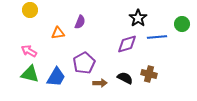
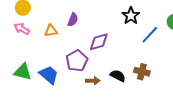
blue line: (157, 37) -> (150, 35), turned -42
purple diamond: (127, 44) -> (99, 42), moved
pink arrow: (29, 51) -> (22, 29), moved
blue trapezoid: (56, 77) -> (49, 75), turned -80

